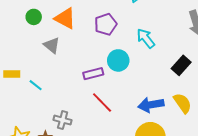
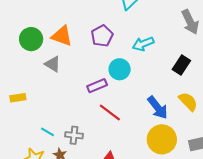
green circle: (34, 17) -> (31, 39), size x1.5
cyan arrow: (146, 38) -> (143, 44), turned -65
cyan line: (36, 85) -> (48, 132), moved
blue arrow: (151, 105) -> (158, 108), turned -110

